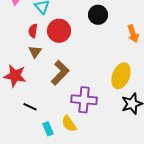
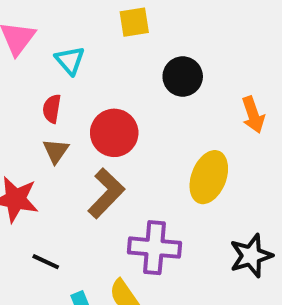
red circle: (59, 31) -> (114, 133), moved
yellow ellipse: (121, 76) -> (209, 177), moved

